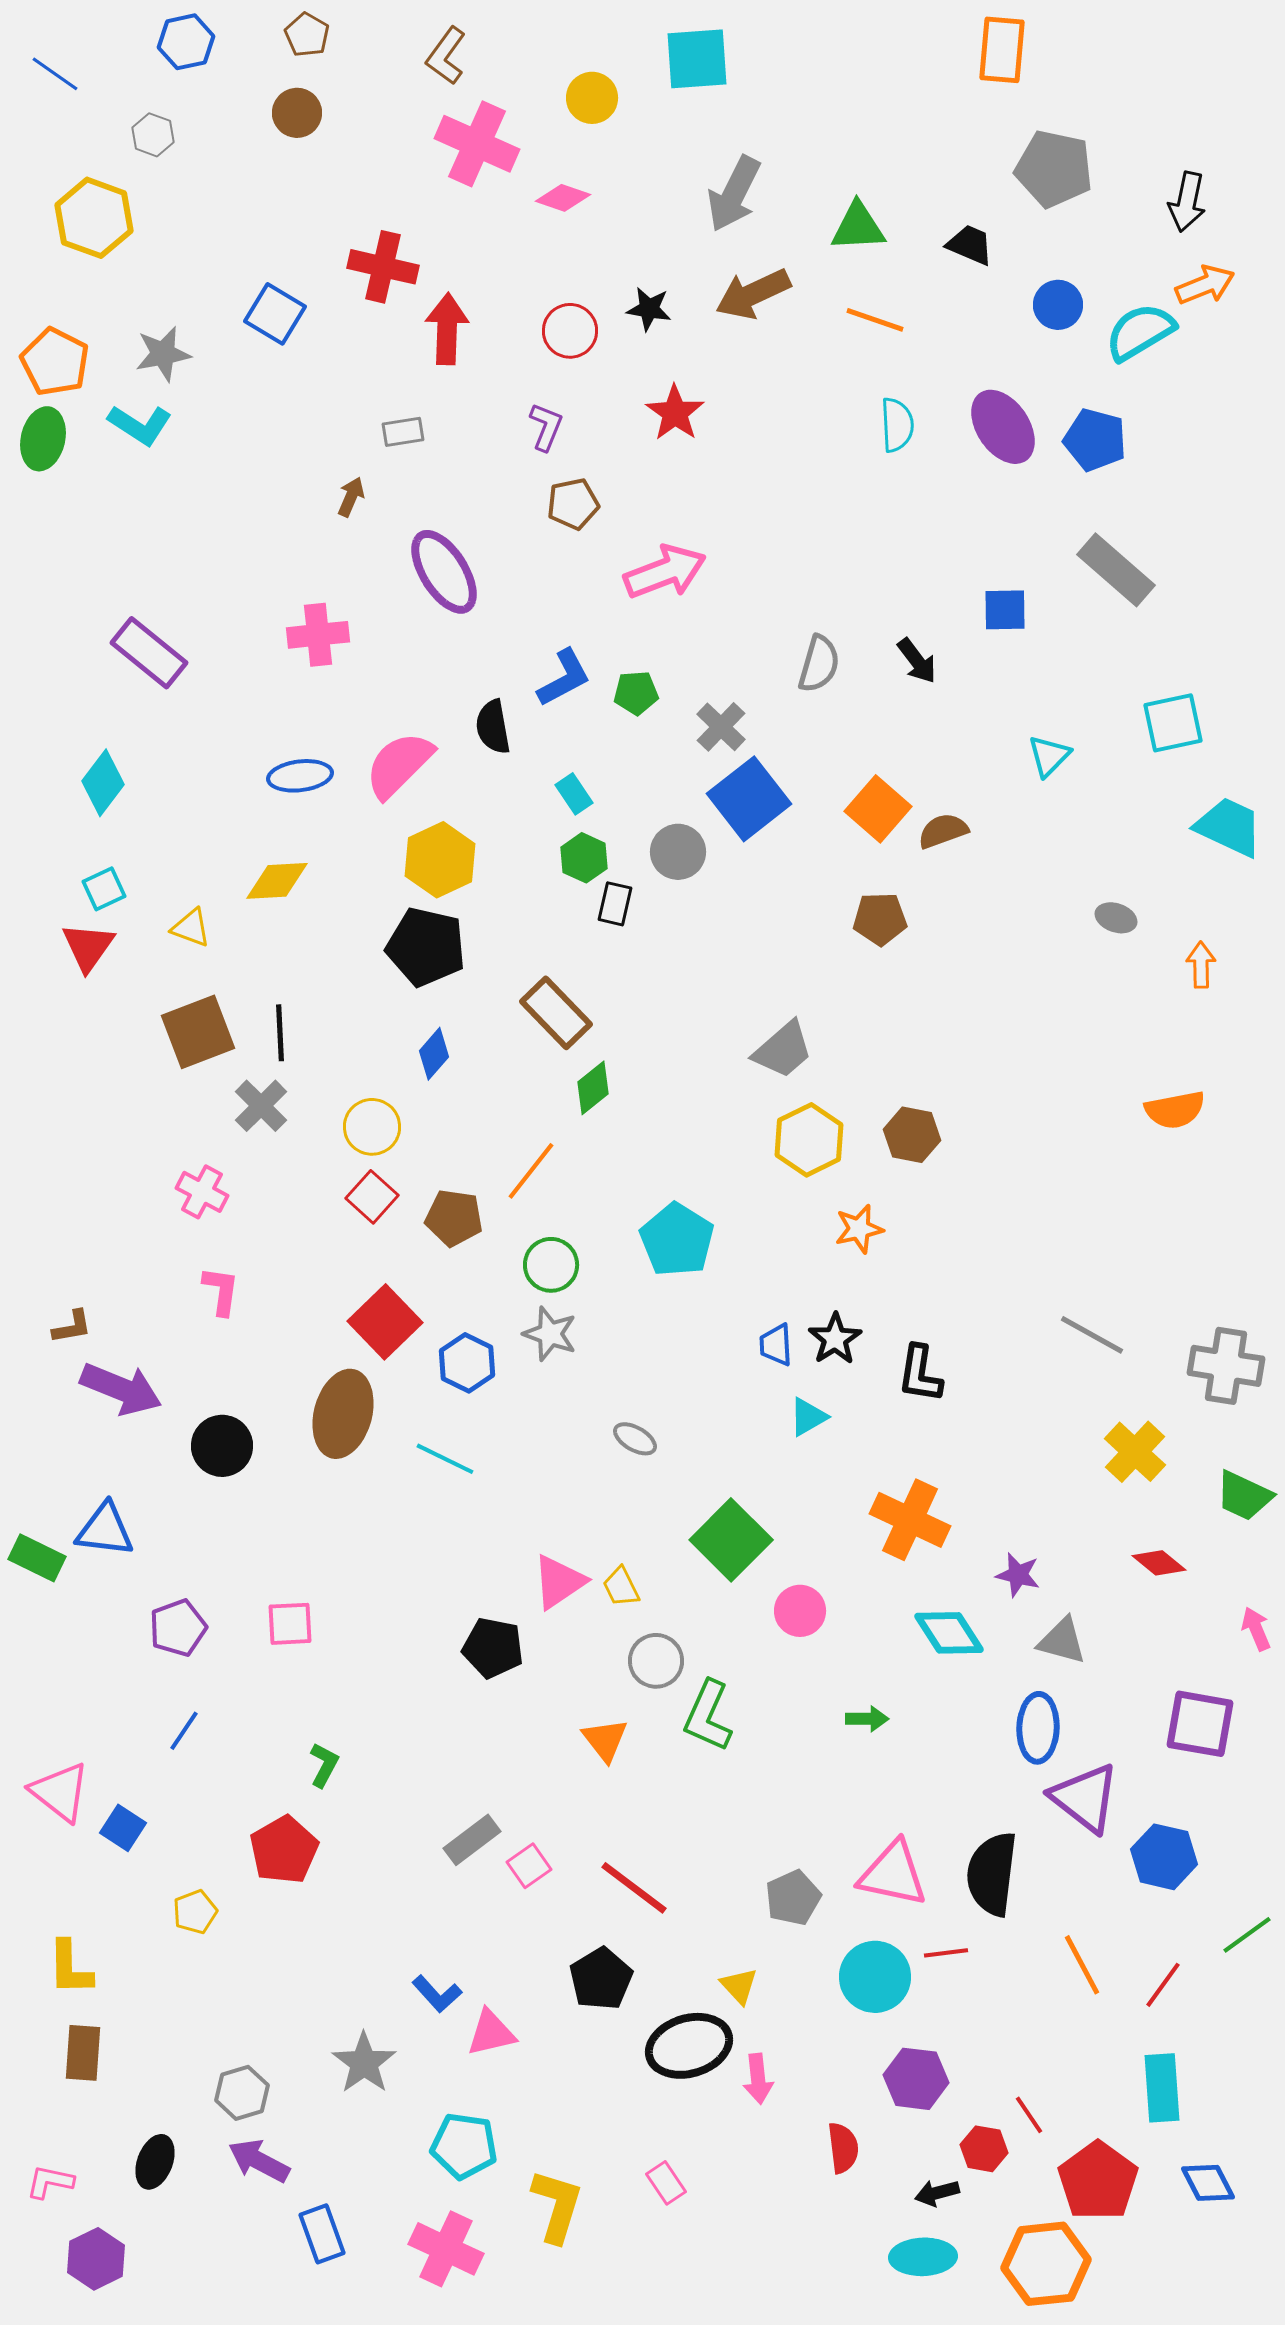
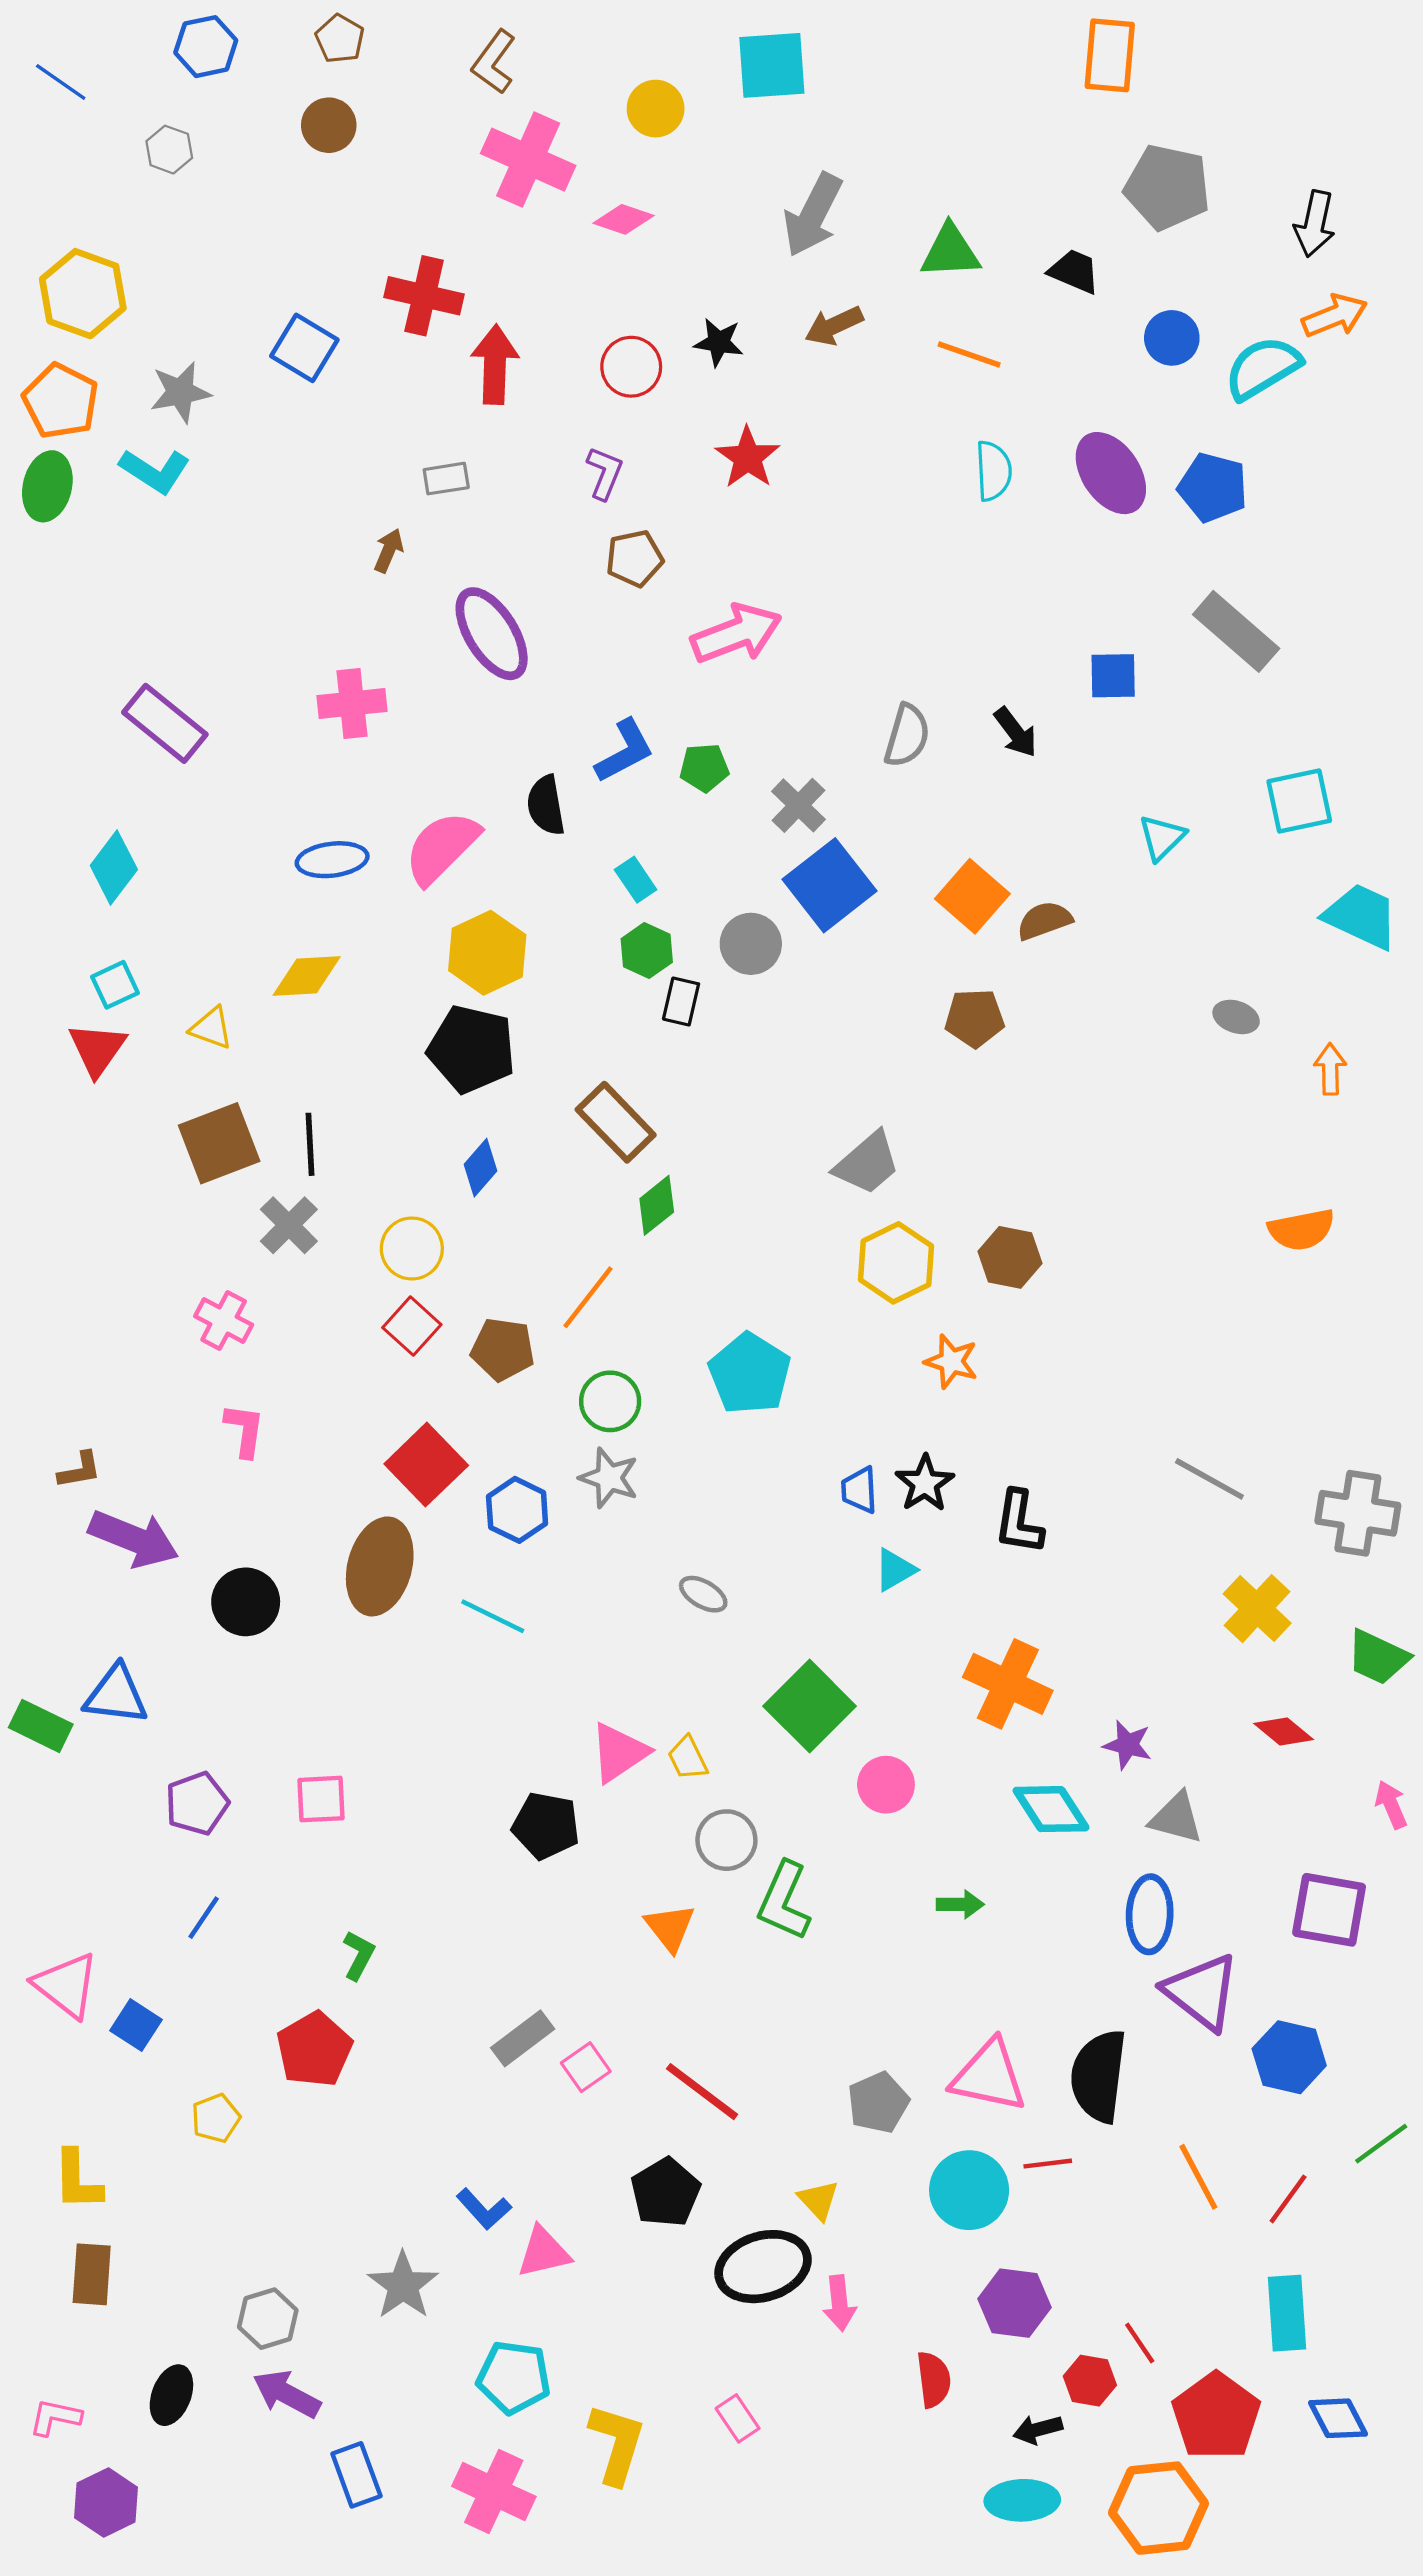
yellow hexagon: (94, 218) -> (83, 294), moved
brown arrow: (753, 294) -> (834, 326), size x0.7
orange star: (859, 1229) -> (951, 1361), turned 30

